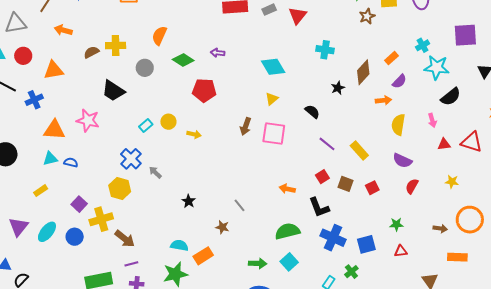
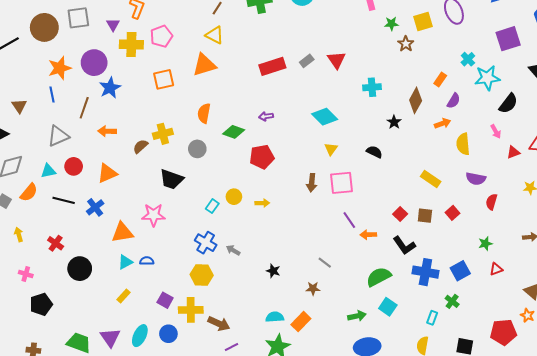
purple line: (327, 144) -> (349, 220), moved, turned 30
yellow cross: (101, 219) -> (191, 310), turned 30

